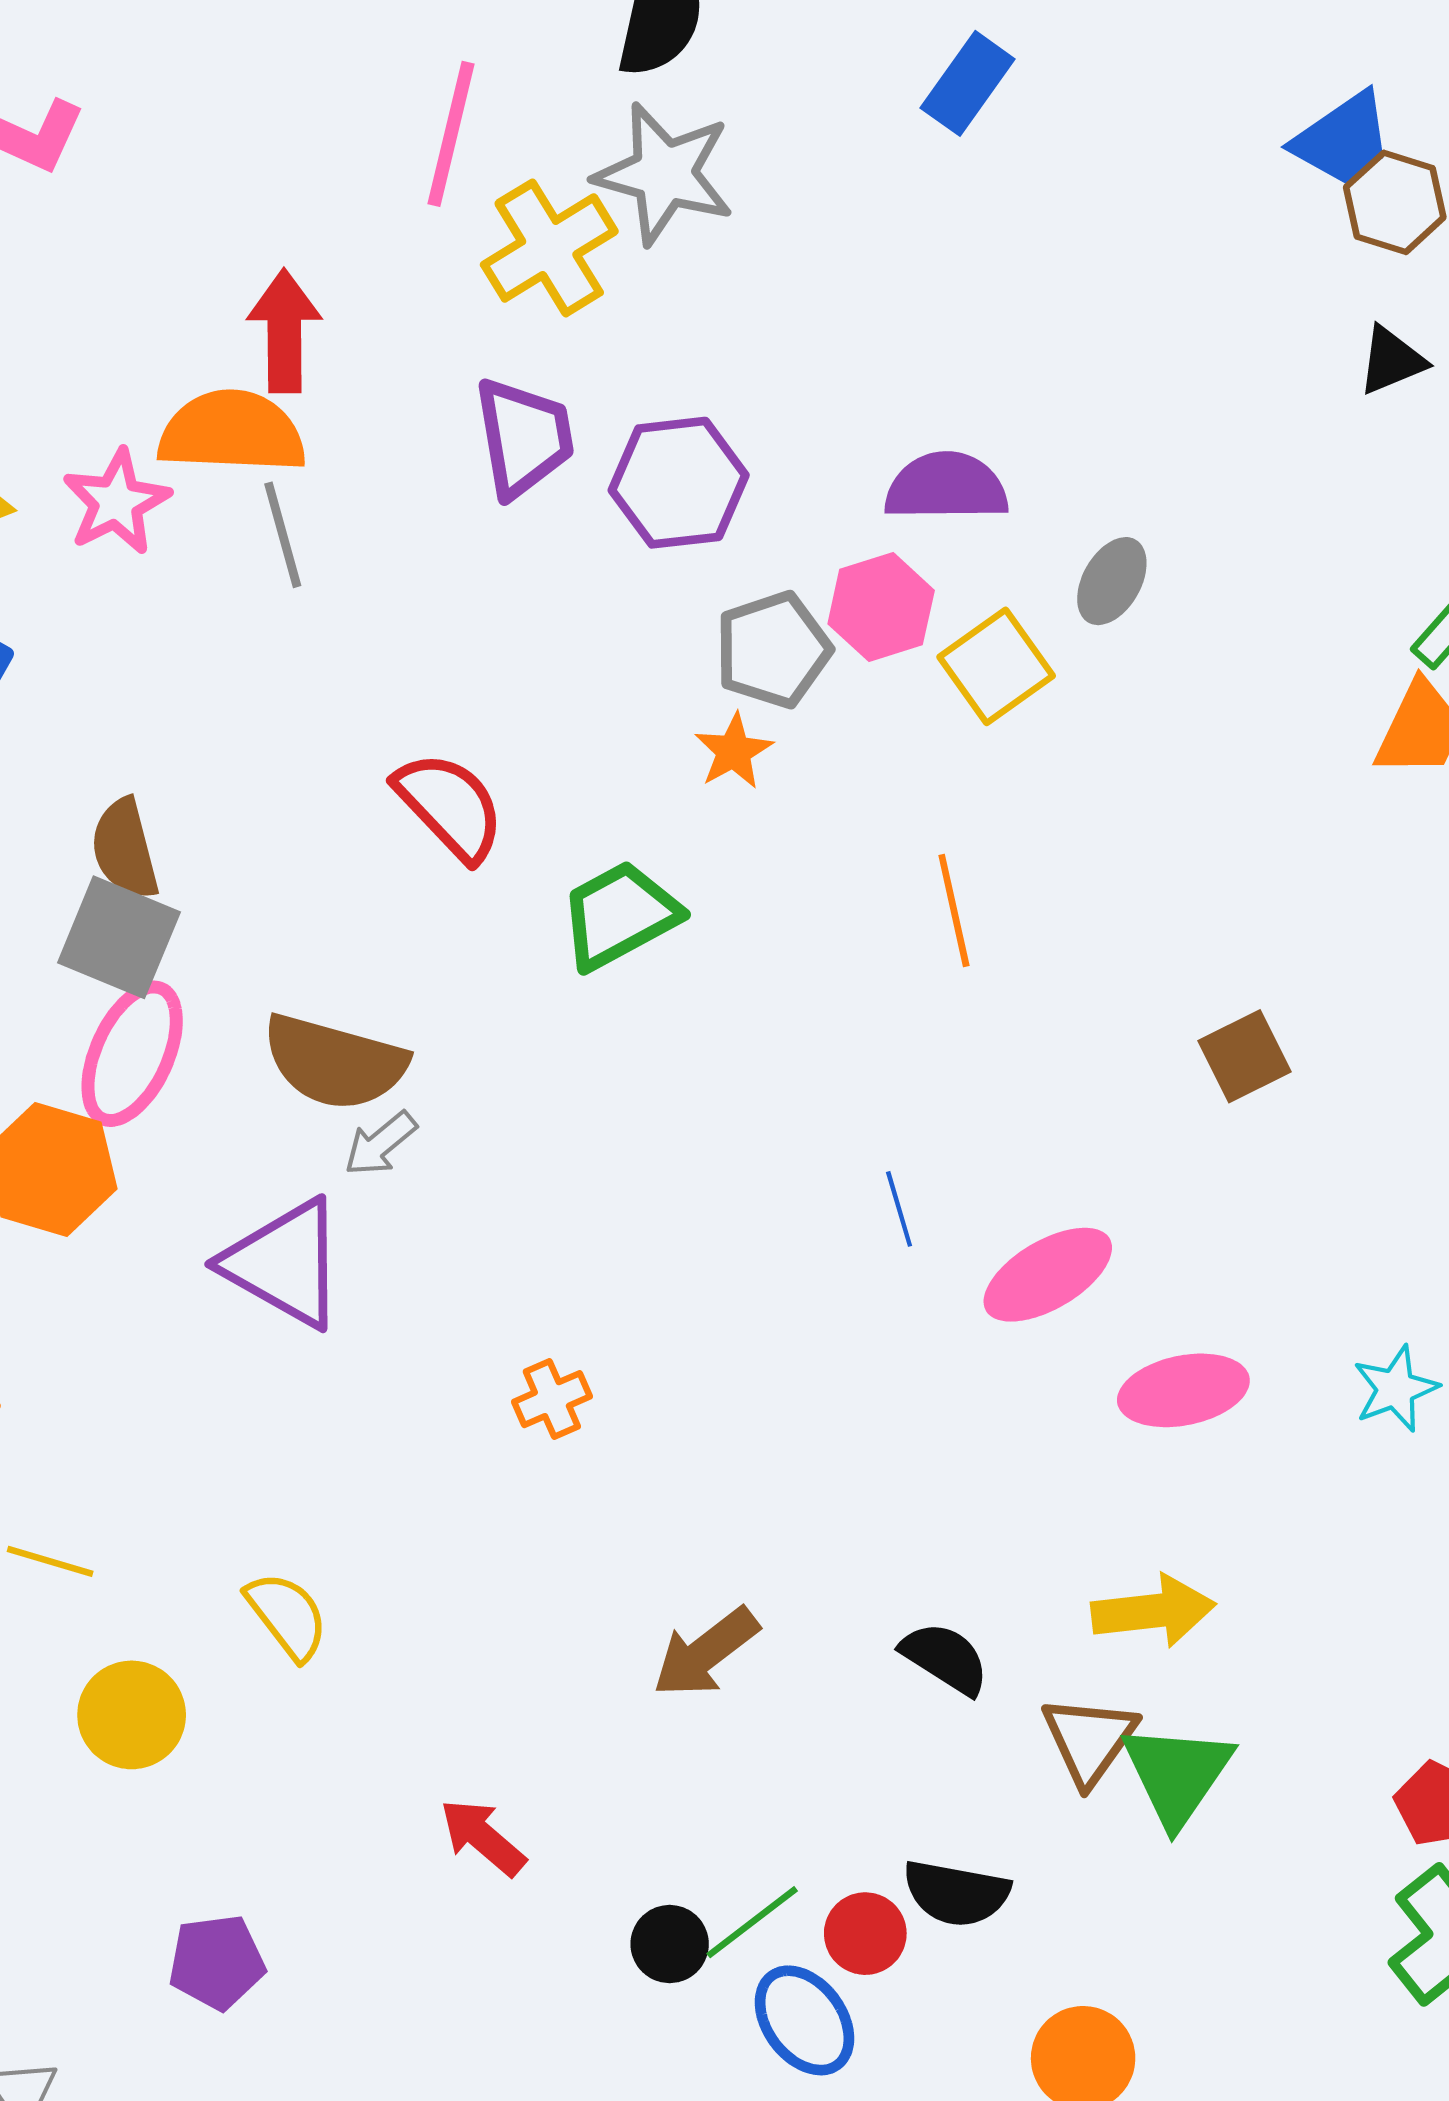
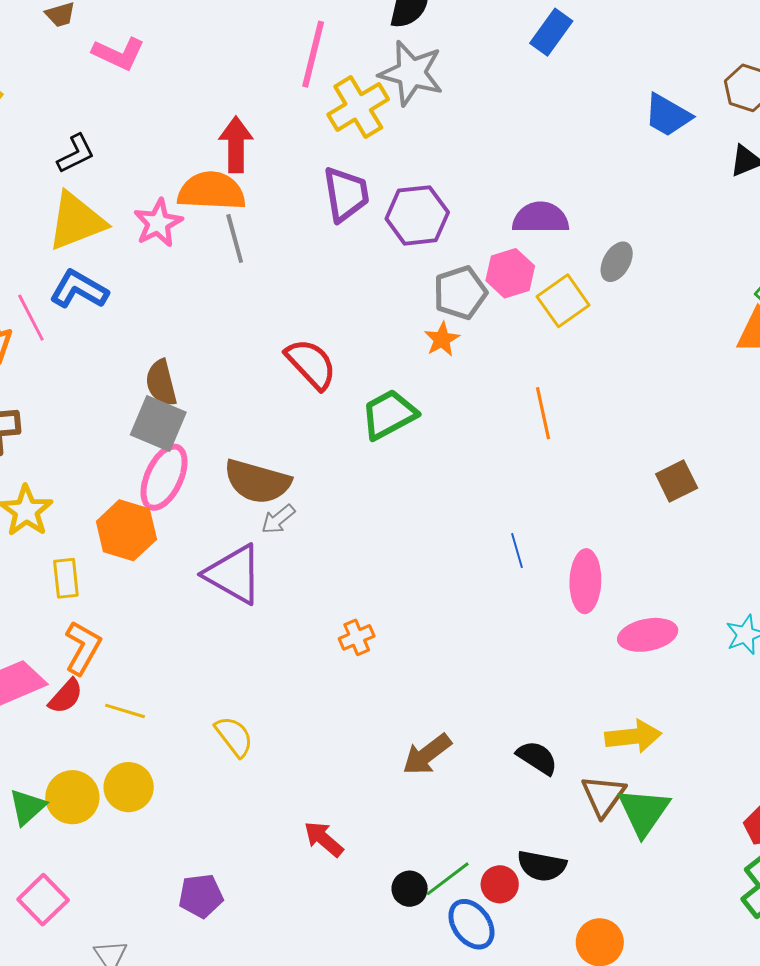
blue trapezoid: (1343, 139) -> (668, 115), moved, turned 64
pink ellipse: (1048, 1275) -> (585, 581), turned -58
yellow circle: (132, 1715) -> (129, 787), moved

